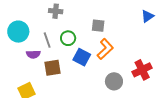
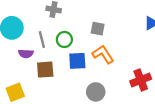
orange L-shape: (105, 49) -> (103, 54), turned -85
blue square: (82, 57) -> (77, 61), turned -36
gray circle: (114, 81) -> (96, 92), moved

